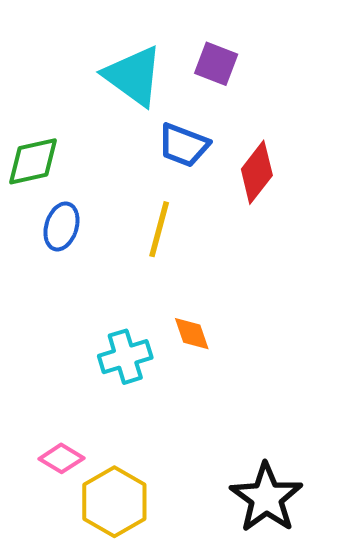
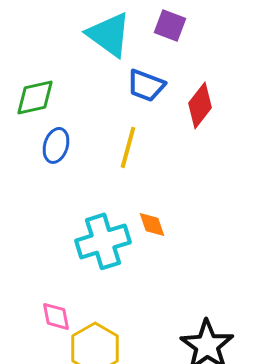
cyan cross: (125, 357) -> (103, 241), size x1.4
pink diamond: (61, 458) -> (56, 316), turned 48

